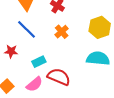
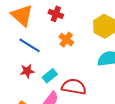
red star: (11, 51) -> (27, 71), moved

